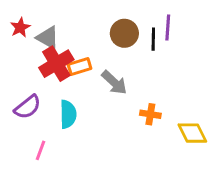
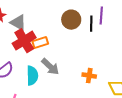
gray arrow: (114, 82) -> (50, 67), moved

